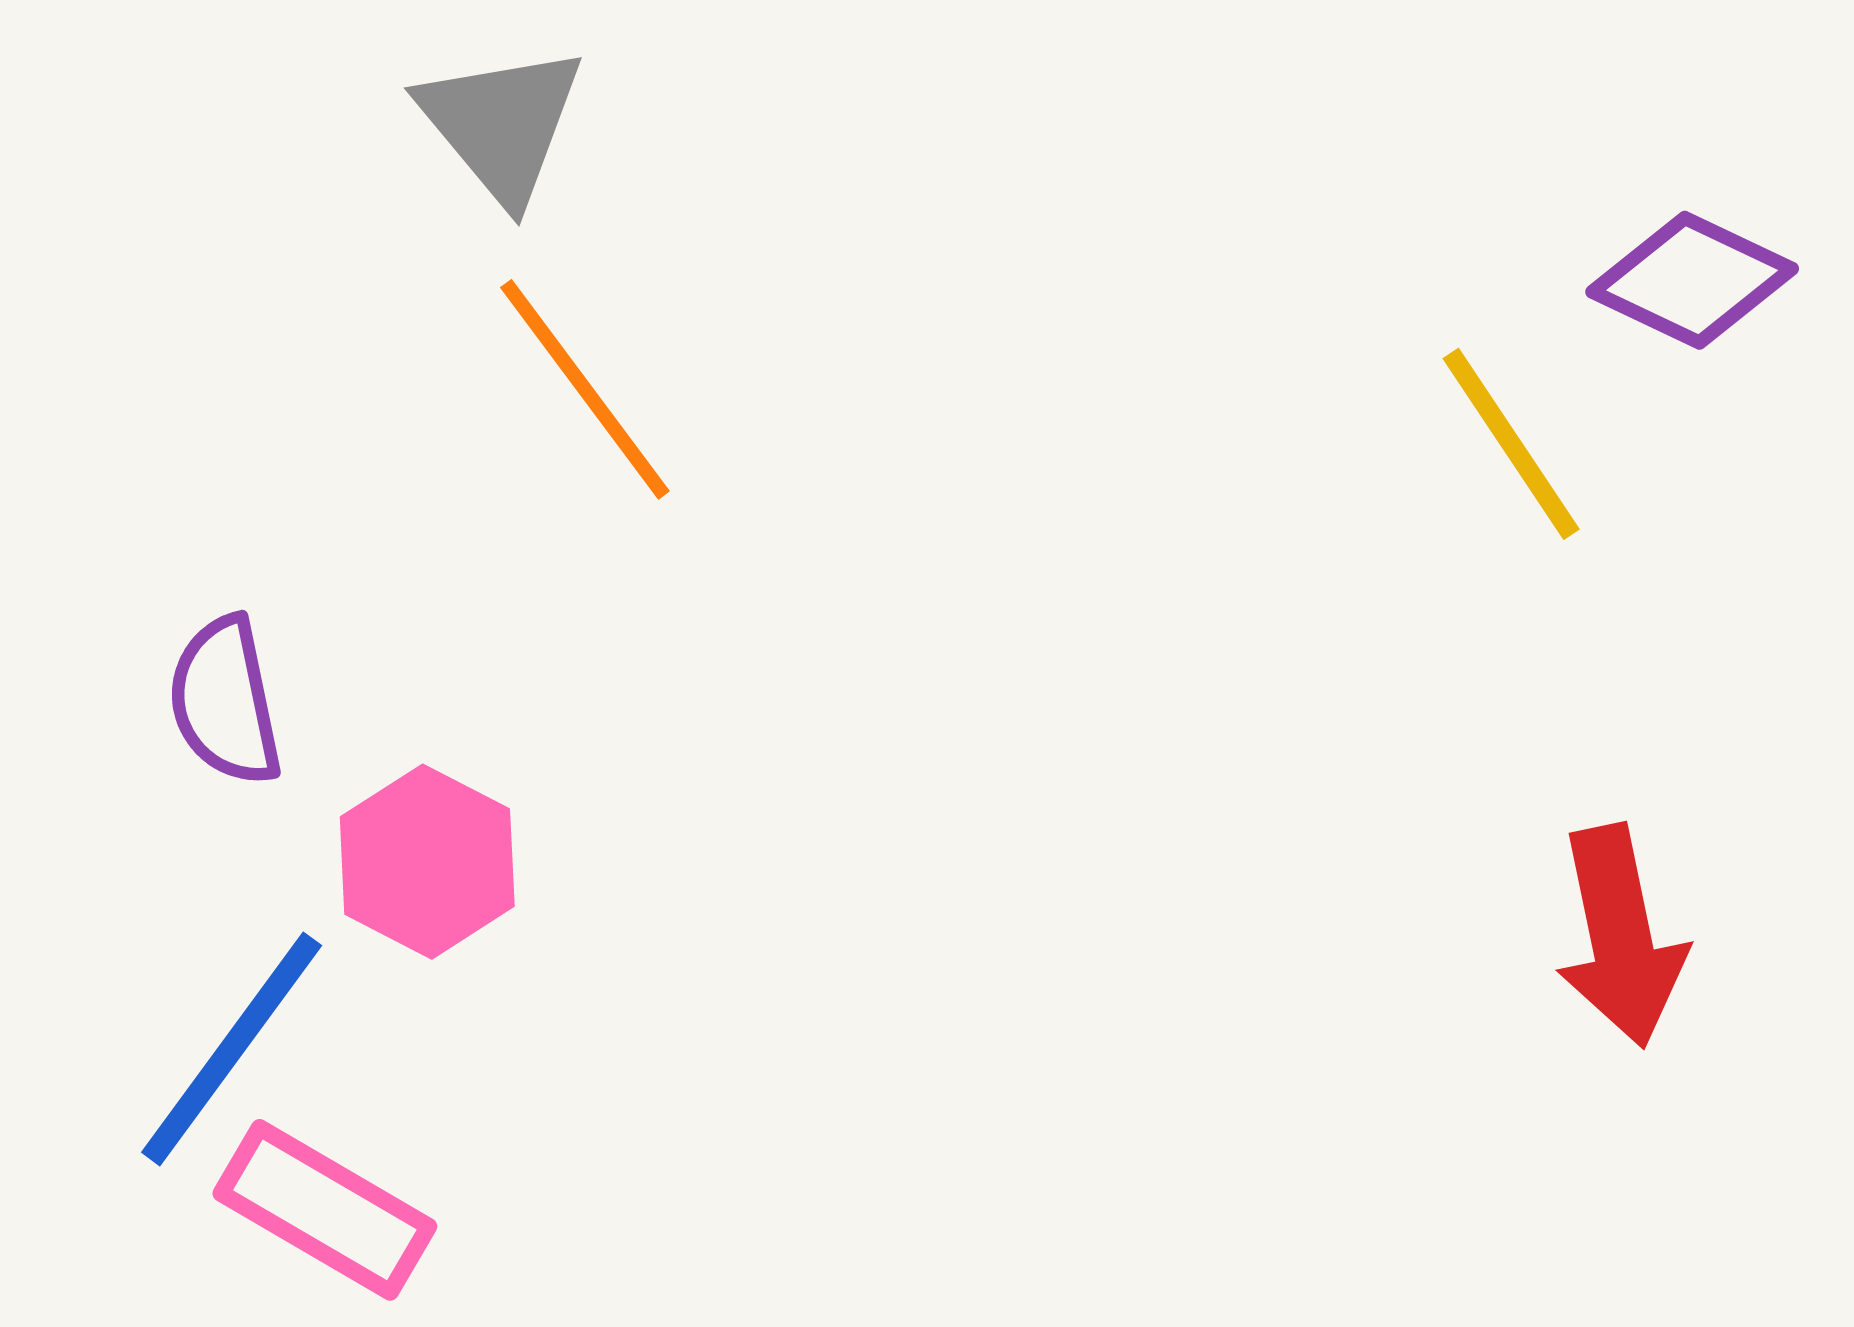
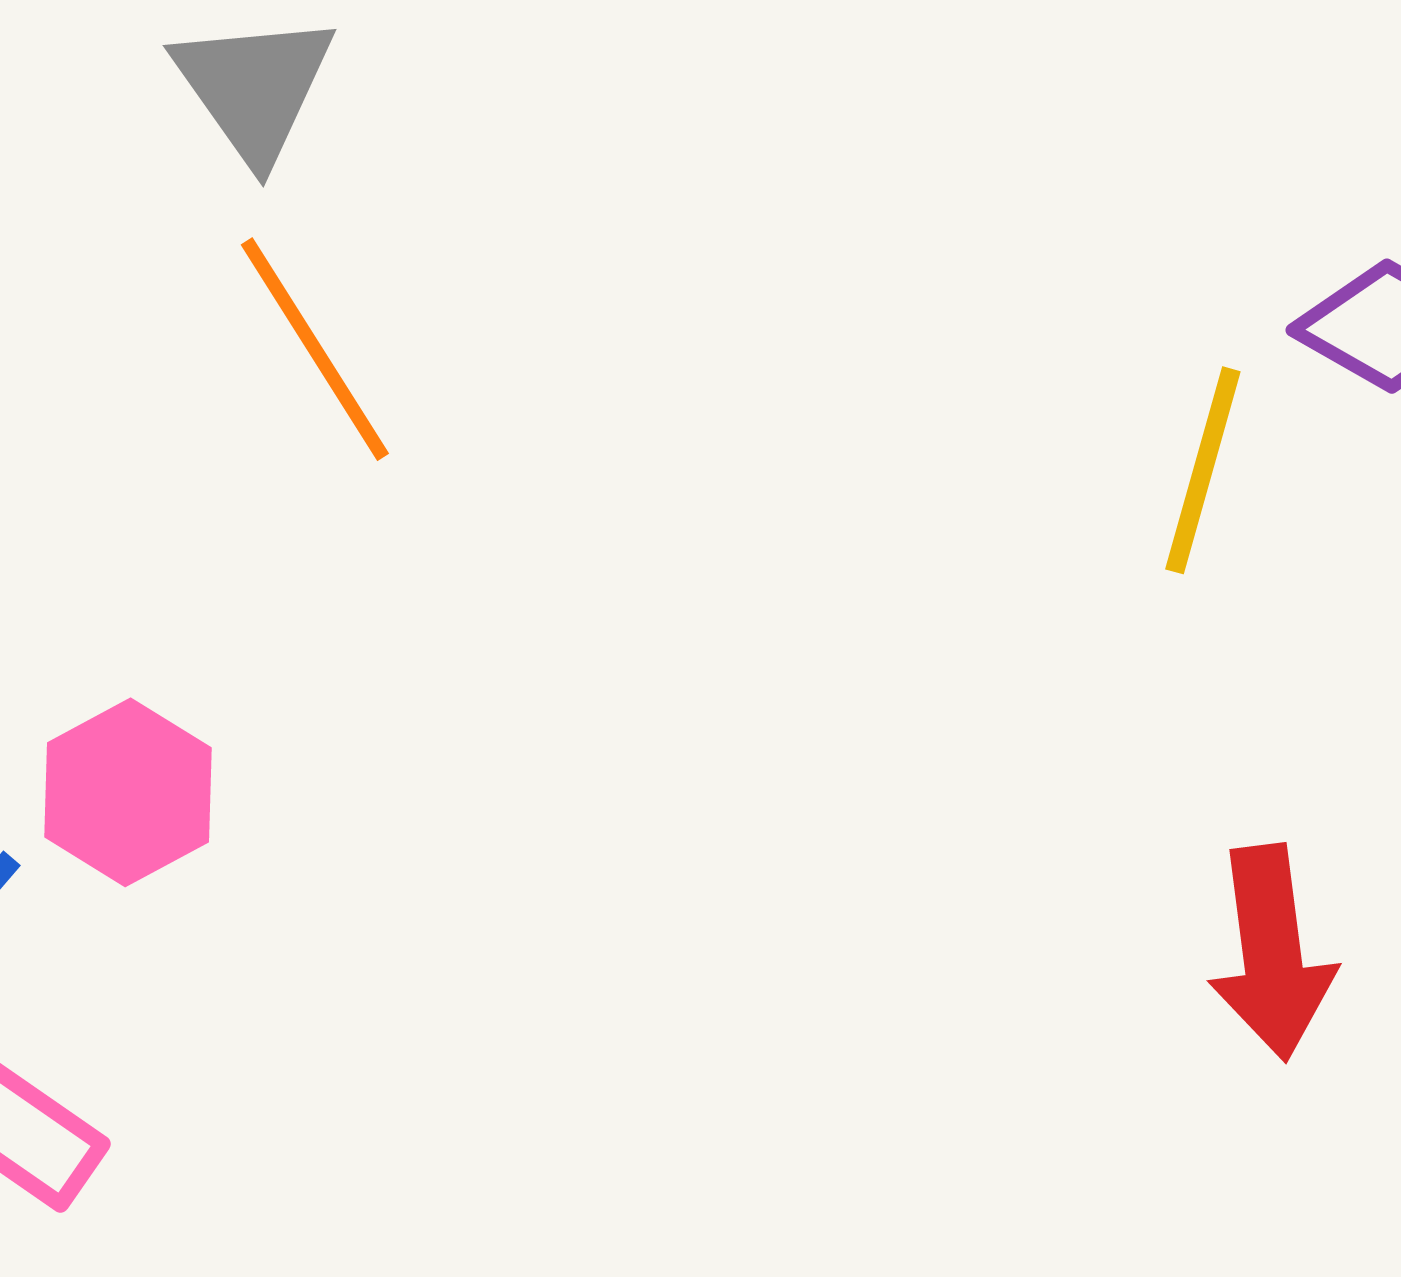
yellow line: (1511, 444) -> (1203, 470), turned 45

